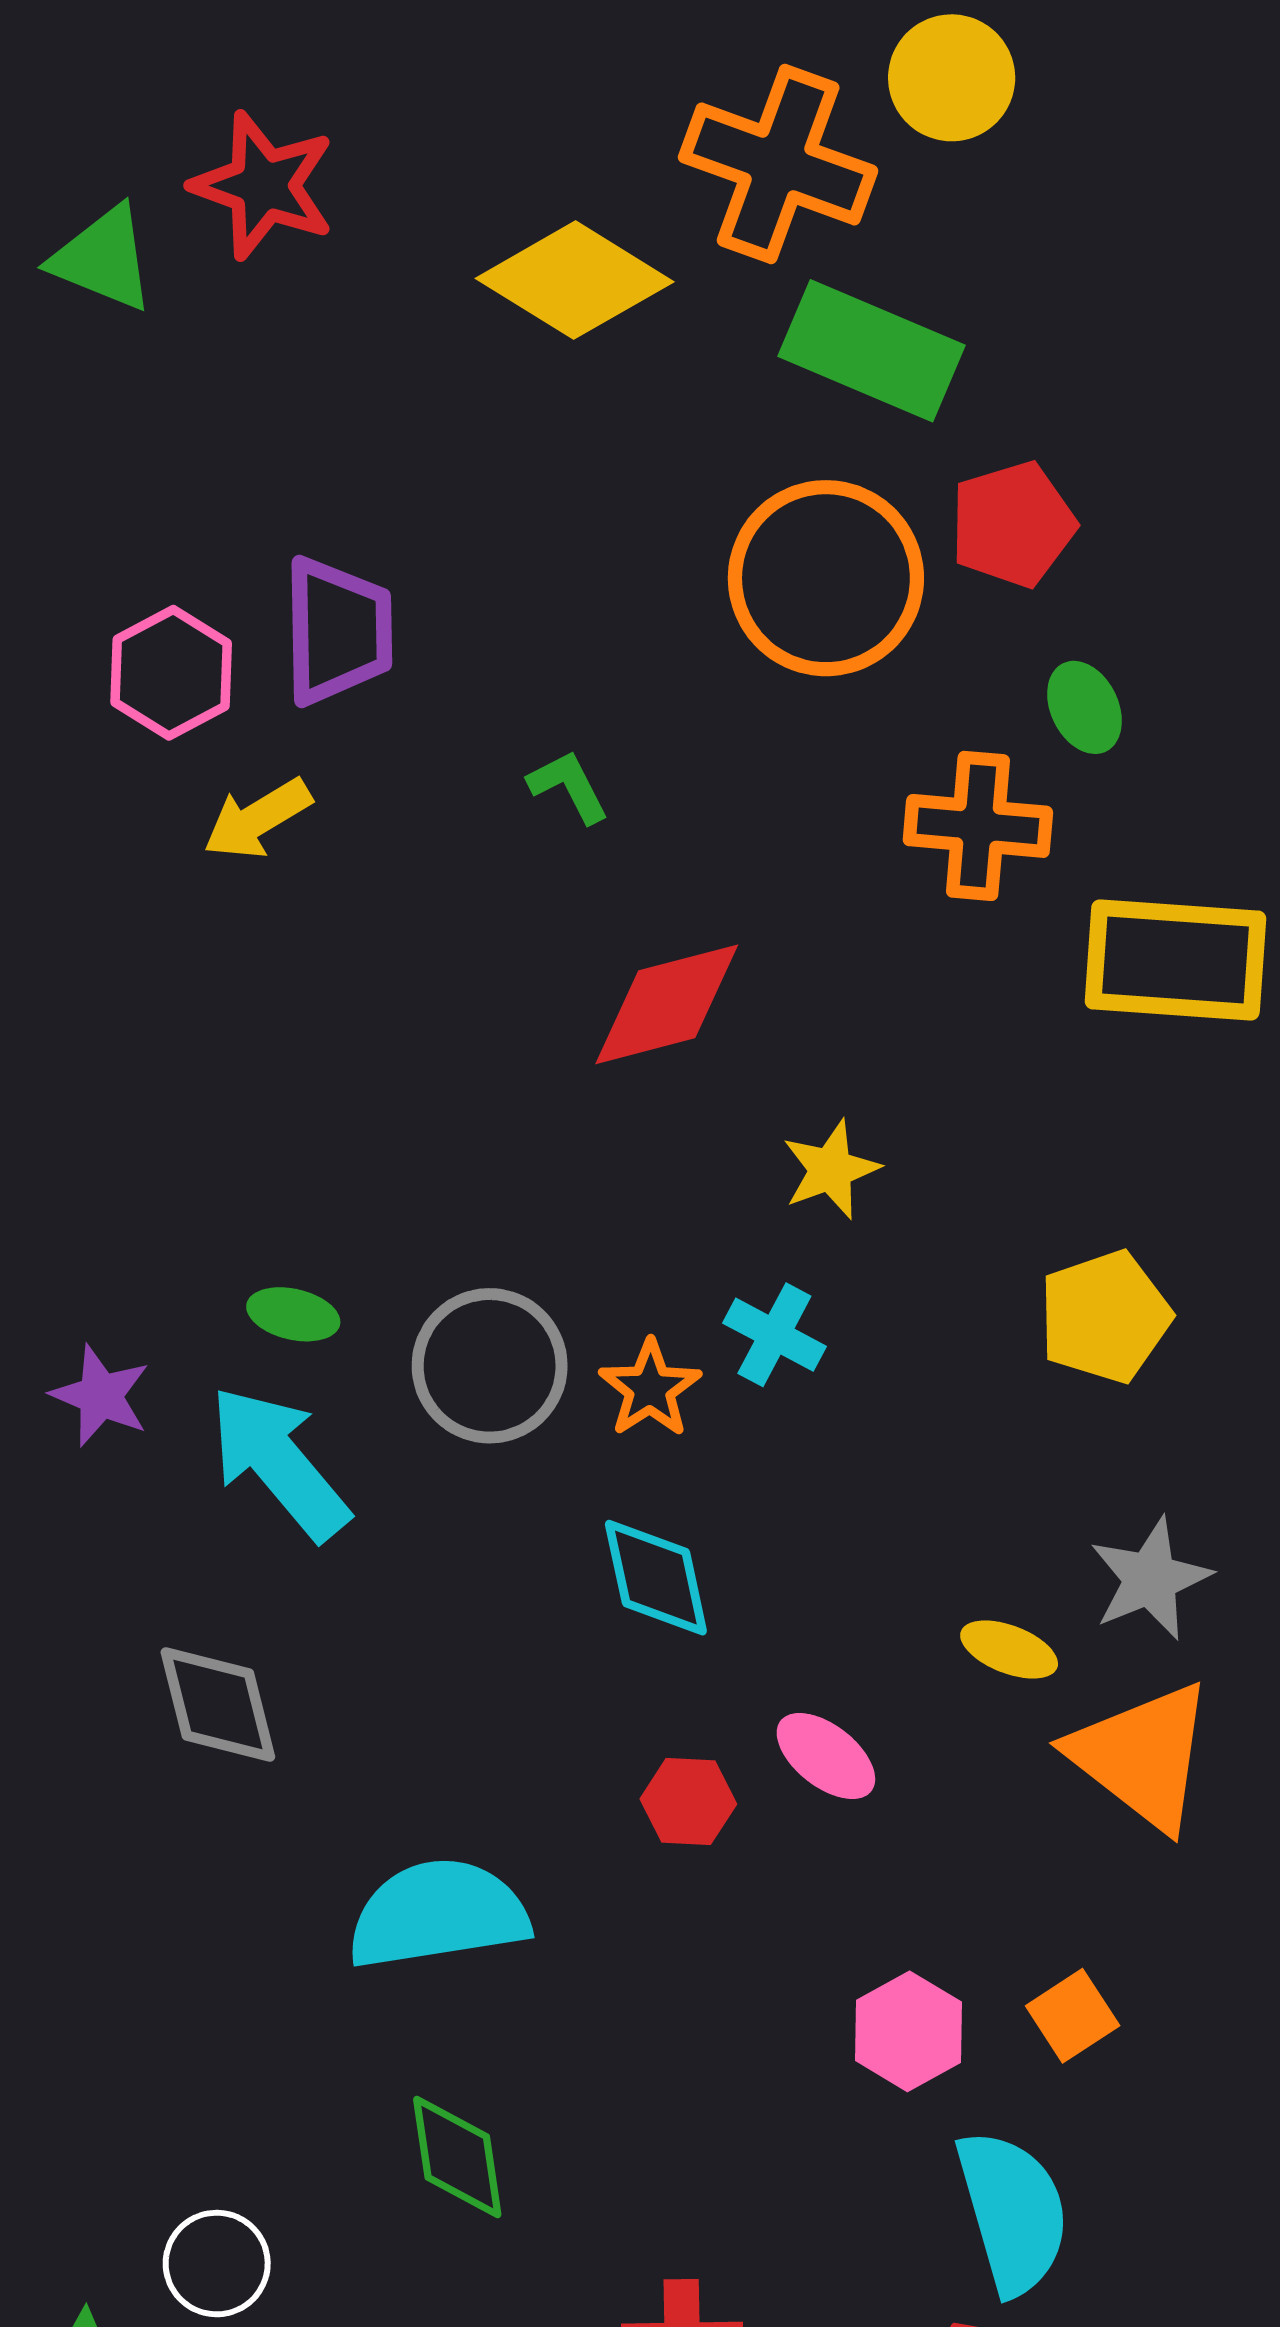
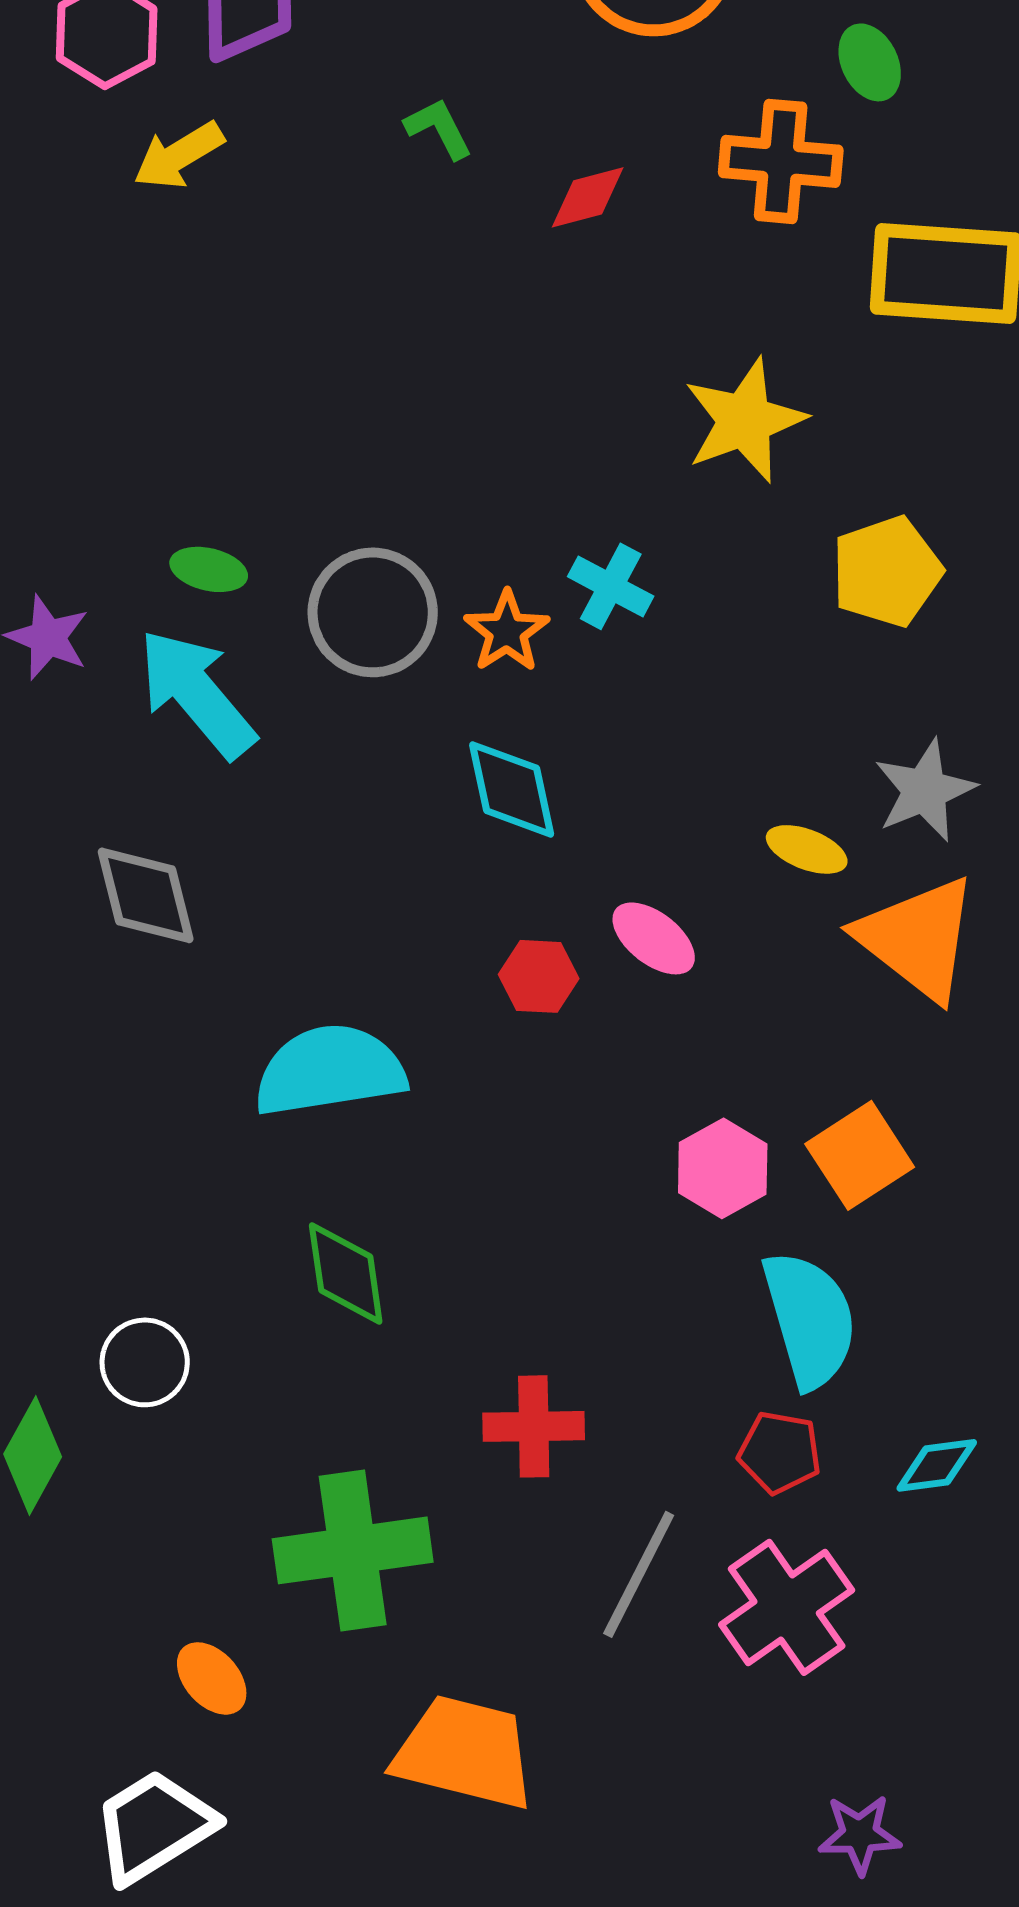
red diamond: (667, 1004) -> (588, 197), moved, size x0.6
yellow star: (831, 1169) -> (745, 420), moved, size x1.5
orange square: (1073, 2016) -> (860, 1155), size x1.4

